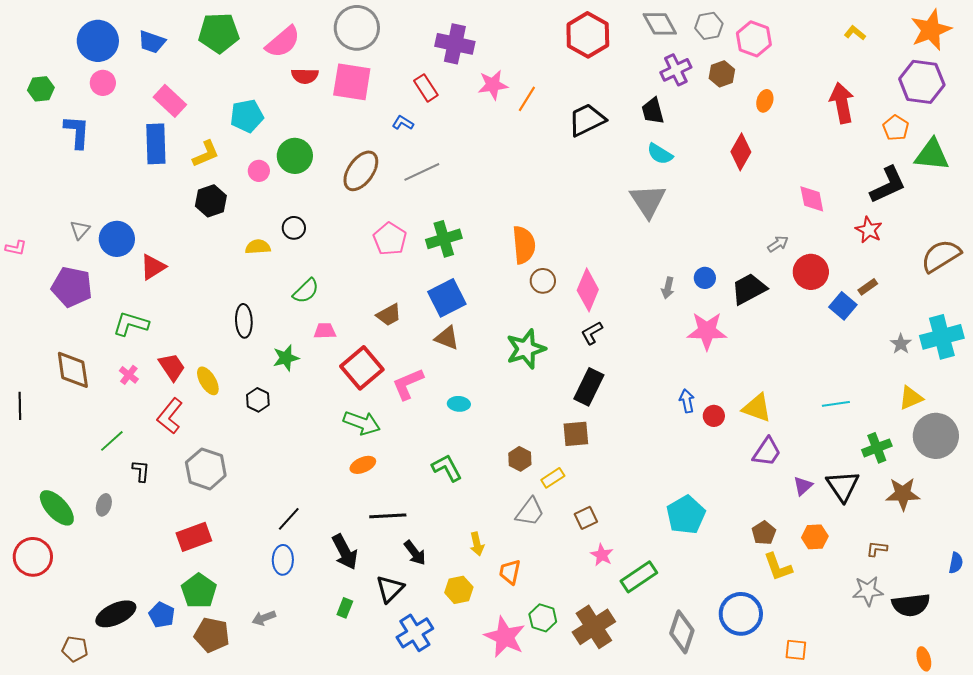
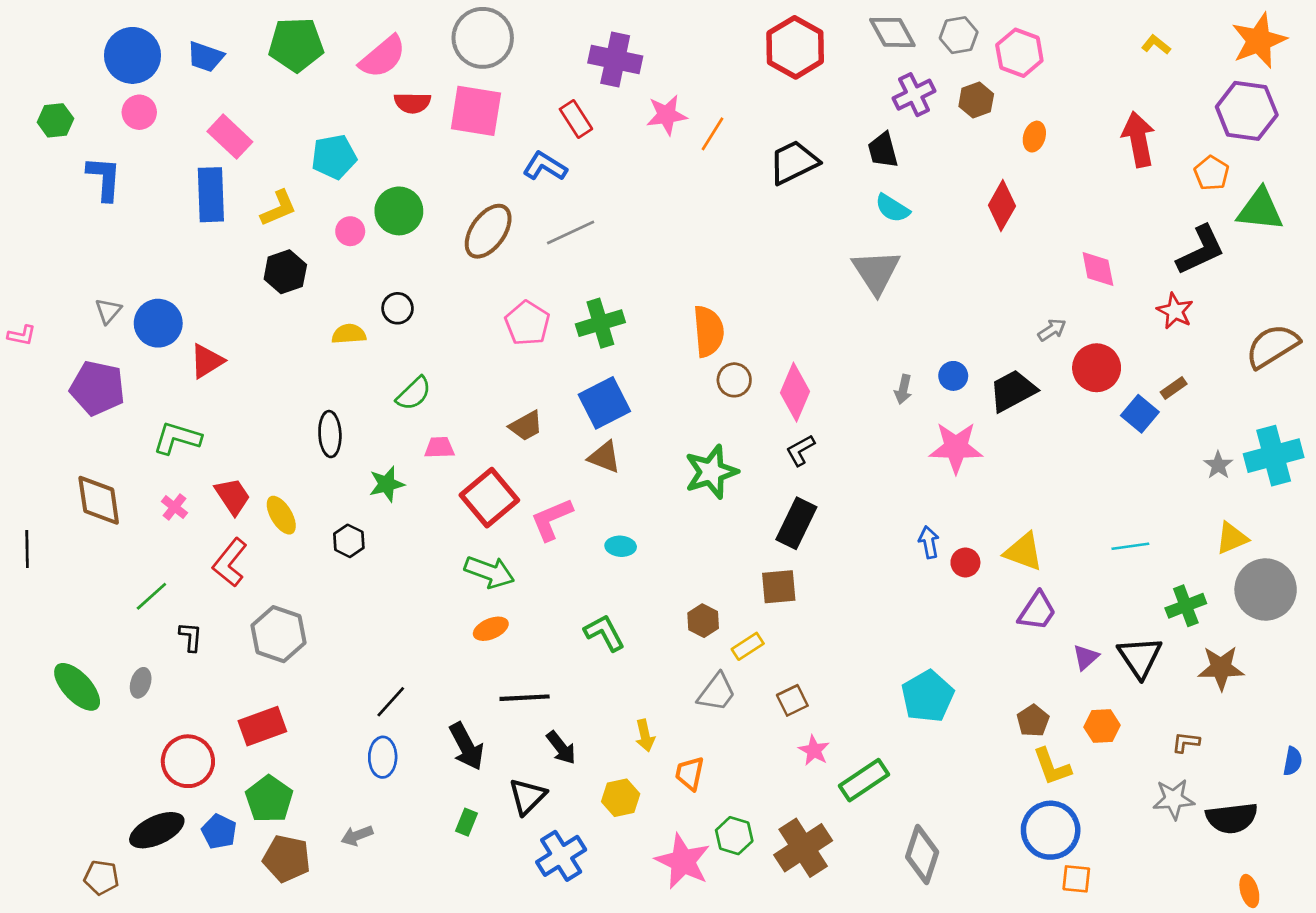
blue L-shape: (403, 123) -> (545, 166), size x1.5
red circle: (33, 557) -> (188, 761), moved
blue circle: (741, 614) -> (1051, 830), moved

